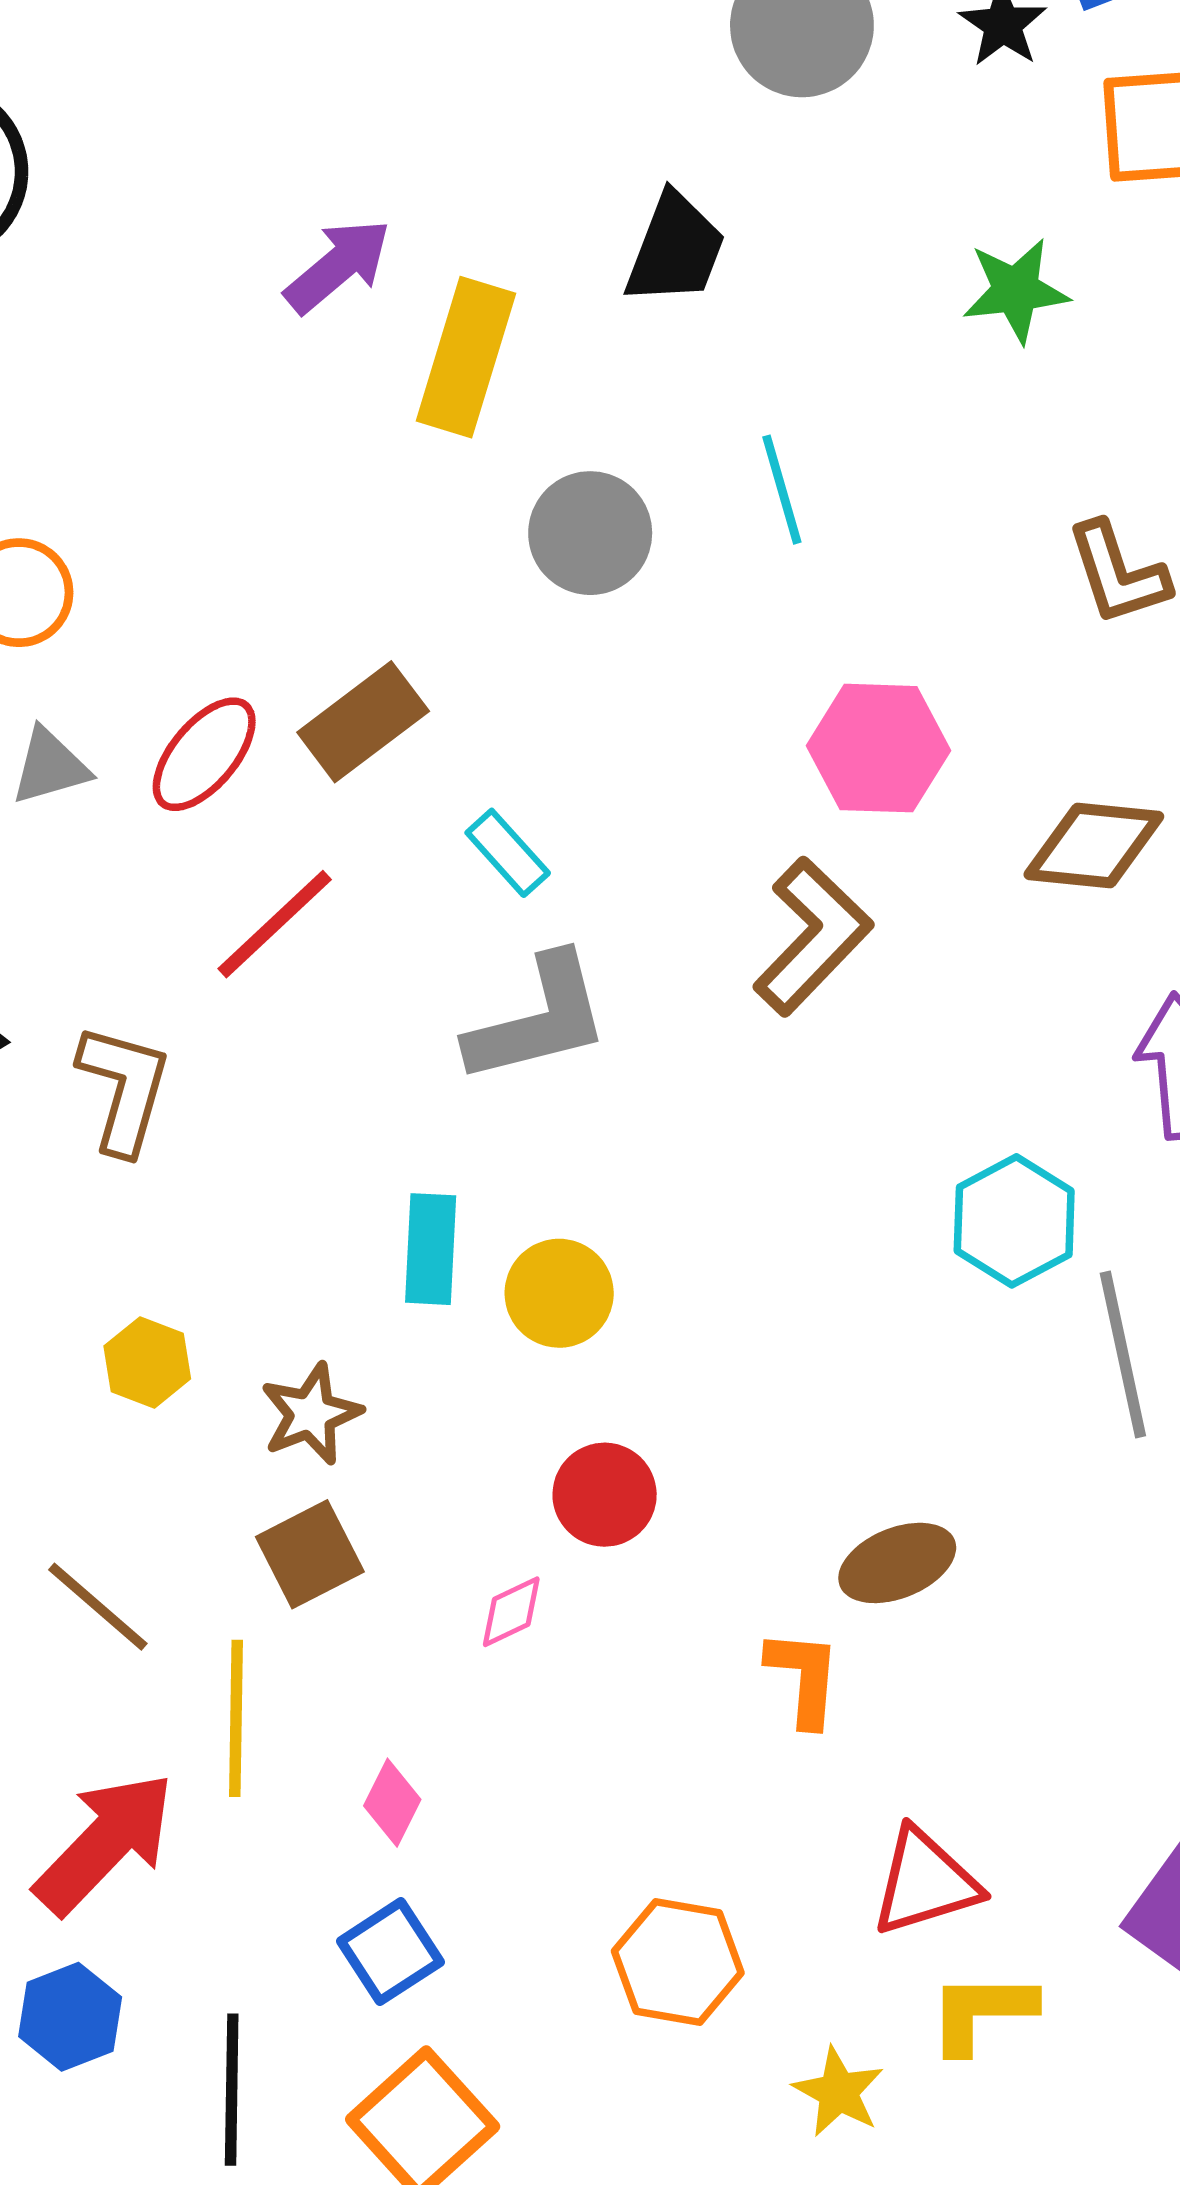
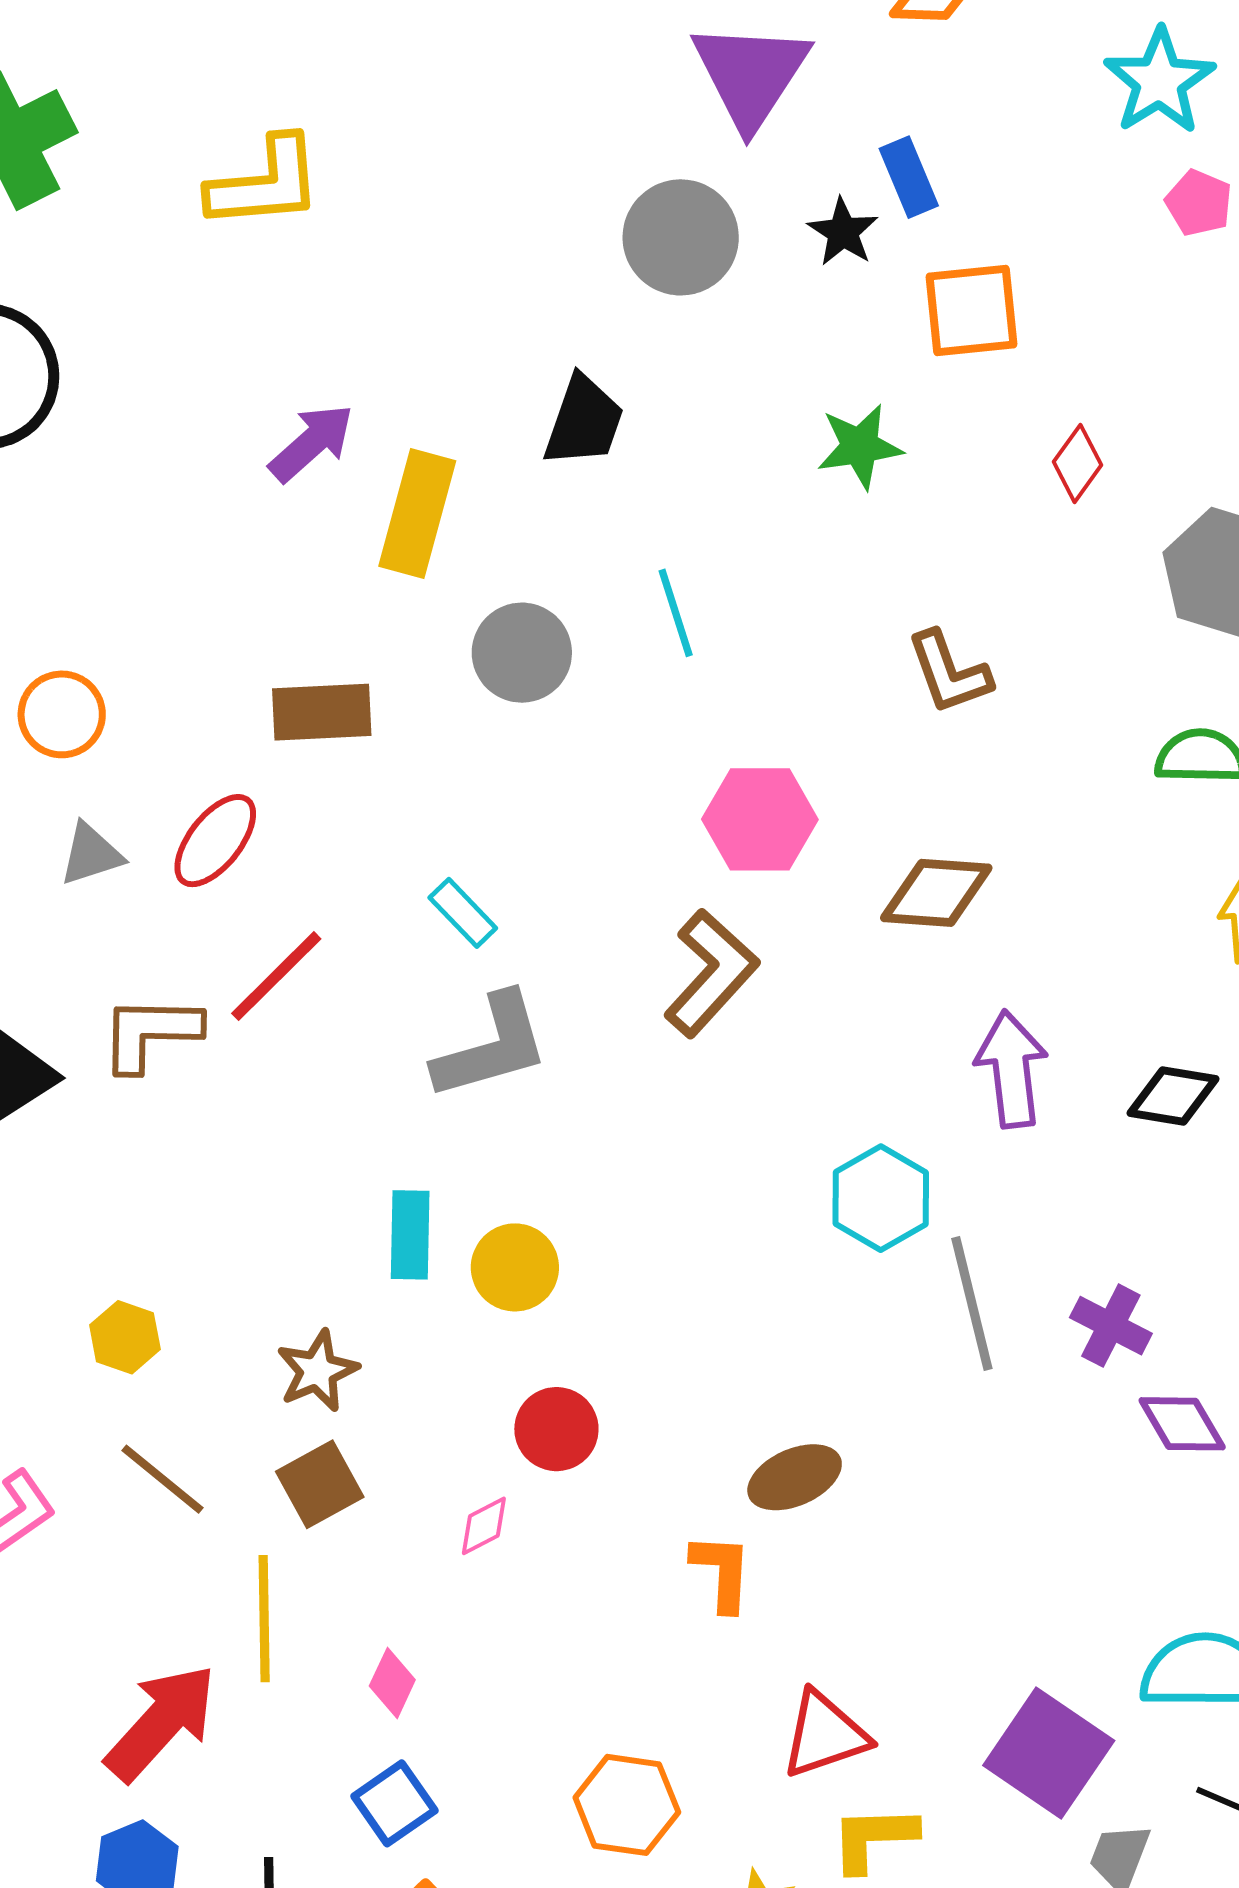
brown rectangle: (363, 722) -> (322, 712), moved, turned 36
brown L-shape: (124, 1089) -> (150, 1033), moved, turned -103
yellow hexagon: (147, 1362) -> (125, 1337), moved
brown line: (98, 1607) -> (163, 1479), moved

